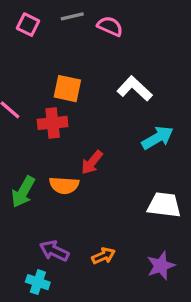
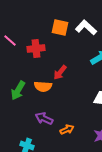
orange square: (67, 89) -> (60, 27), moved
purple arrow: (54, 251) -> (44, 118), moved

